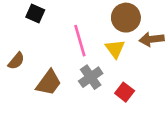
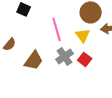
red square: (125, 92) -> (85, 59), moved

